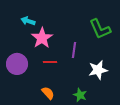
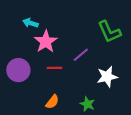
purple line: (74, 50) -> (81, 55), turned 42
orange semicircle: (48, 93) -> (52, 102), turned 80

